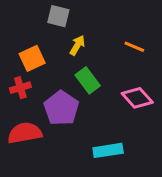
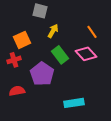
orange line: (134, 47) -> (92, 32), turned 32
pink diamond: (137, 98) -> (86, 54), moved
red semicircle: (25, 133) -> (17, 91), size x0.7

